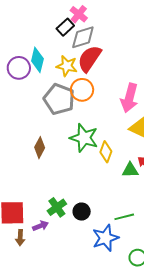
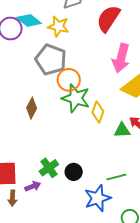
red semicircle: (89, 59) -> (108, 19), moved
cyan diamond: (37, 60) -> (29, 20), turned -65
orange circle: (82, 90) -> (69, 80), moved

